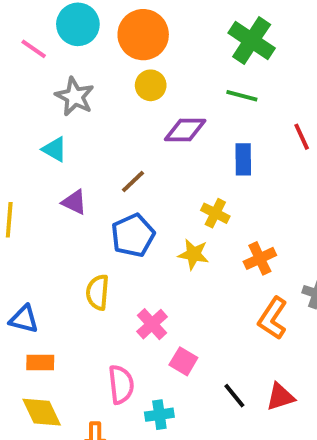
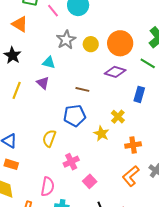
orange circle: (143, 35) -> (120, 43), moved
yellow circle: (151, 85) -> (91, 44), moved
cyan triangle: (55, 149) -> (49, 63), turned -32
brown line: (133, 182) -> (82, 89), turned 40
purple triangle: (74, 202) -> (43, 83), moved
pink square: (183, 361) -> (90, 181), moved

